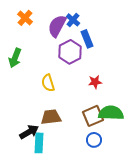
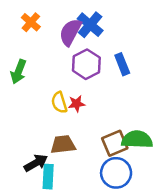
blue cross: (73, 20) -> (90, 25), size x1.5
blue rectangle: (87, 39) -> (122, 64), moved
red star: (95, 82) -> (77, 104), moved
blue circle: (94, 140) -> (116, 173), size x1.6

